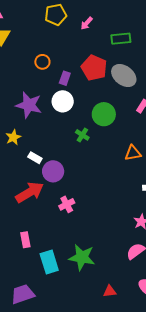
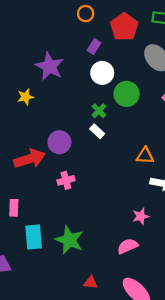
orange circle: (42, 62) -> (86, 14), moved
red pentagon: (94, 68) -> (124, 27), moved
white circle: (63, 101) -> (102, 73), moved
orange triangle: (133, 153) -> (145, 156), moved
white rectangle: (35, 158) -> (97, 131), moved

